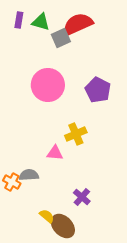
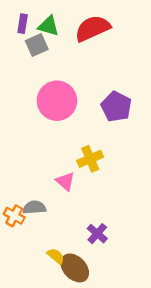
gray square: (61, 38) -> (37, 45), moved
pink triangle: (55, 153) -> (65, 181), turned 36

